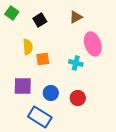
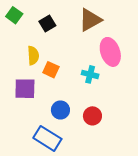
brown triangle: (76, 17) -> (90, 20), size x1.5
orange square: (43, 59) -> (51, 70), turned 32
purple square: (23, 86) -> (25, 89), moved

